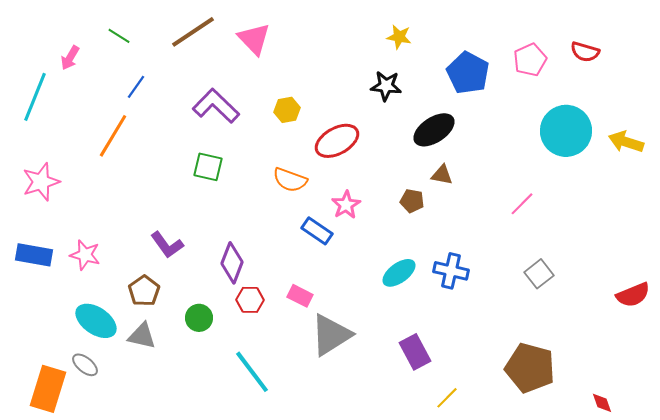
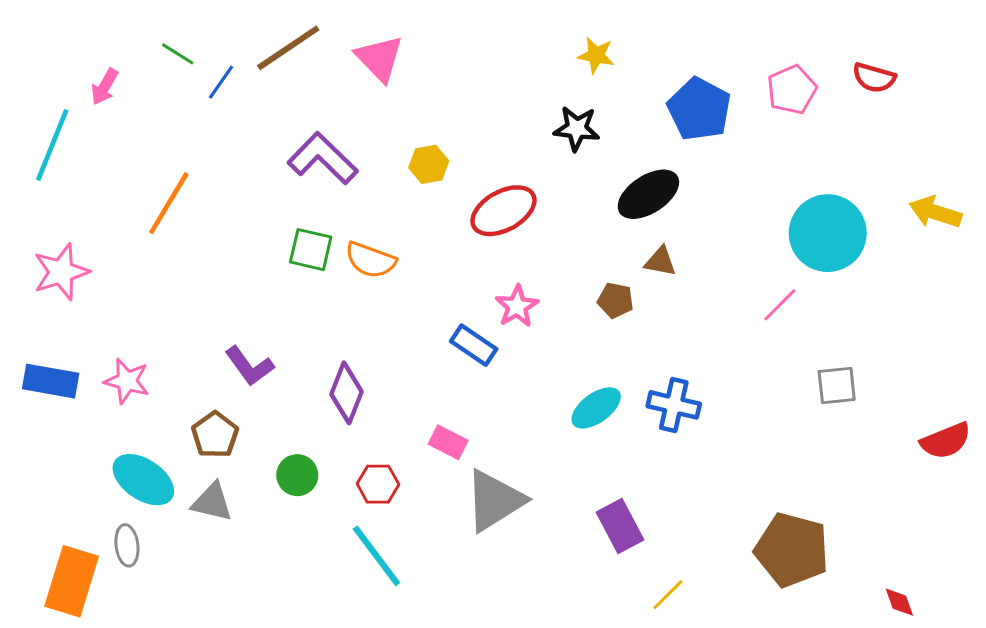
blue line: (136, 87) -> (221, 82), moved
cyan circle: (566, 131) -> (828, 233), moved
orange semicircle: (290, 180) -> (370, 260), moved
gray square: (539, 274) -> (837, 385), moved, turned 32
red hexagon: (250, 300) -> (378, 484), moved
gray ellipse: (85, 365) -> (127, 545), turned 44

